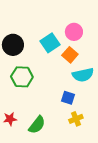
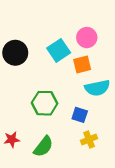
orange square: (70, 55) -> (82, 64), turned 35
green hexagon: (22, 77) -> (45, 103), moved

